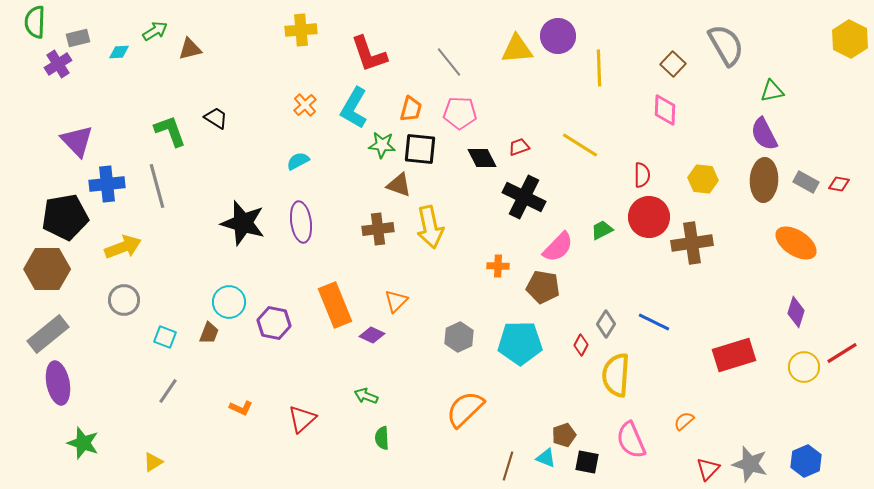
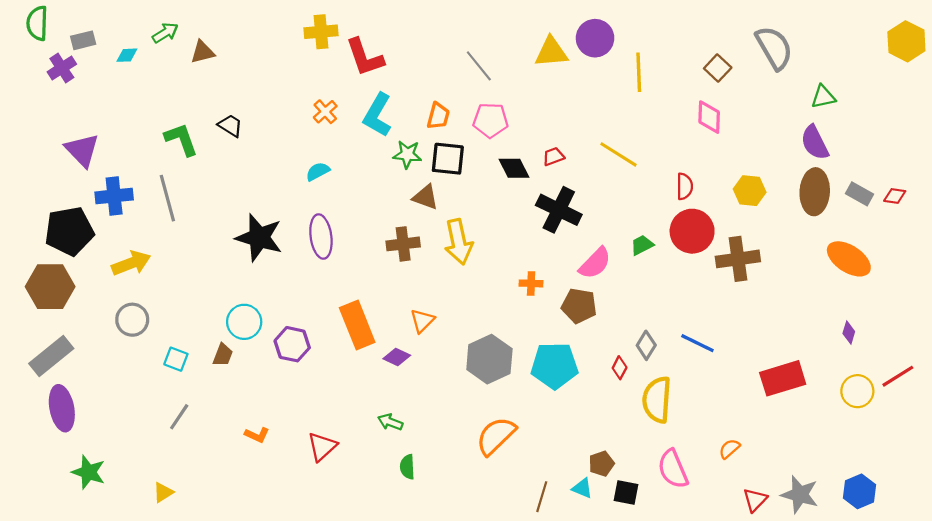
red L-shape: (369, 54) -> (365, 57), moved
purple diamond: (796, 312) -> (849, 332), size x0.7
gray hexagon: (459, 337) -> (489, 359), size x1.5

